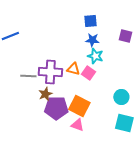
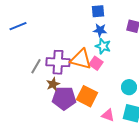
orange triangle: (73, 69) -> (81, 59), size x1.6
gray line: (28, 76) -> (36, 66), turned -63
pink triangle: (77, 125) -> (108, 115), moved

